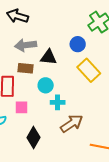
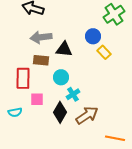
yellow rectangle: (89, 70) -> (104, 52), moved, size x0.6
cyan cross: (58, 102) -> (73, 94), turned -32
black diamond: (34, 138) -> (60, 112), moved

